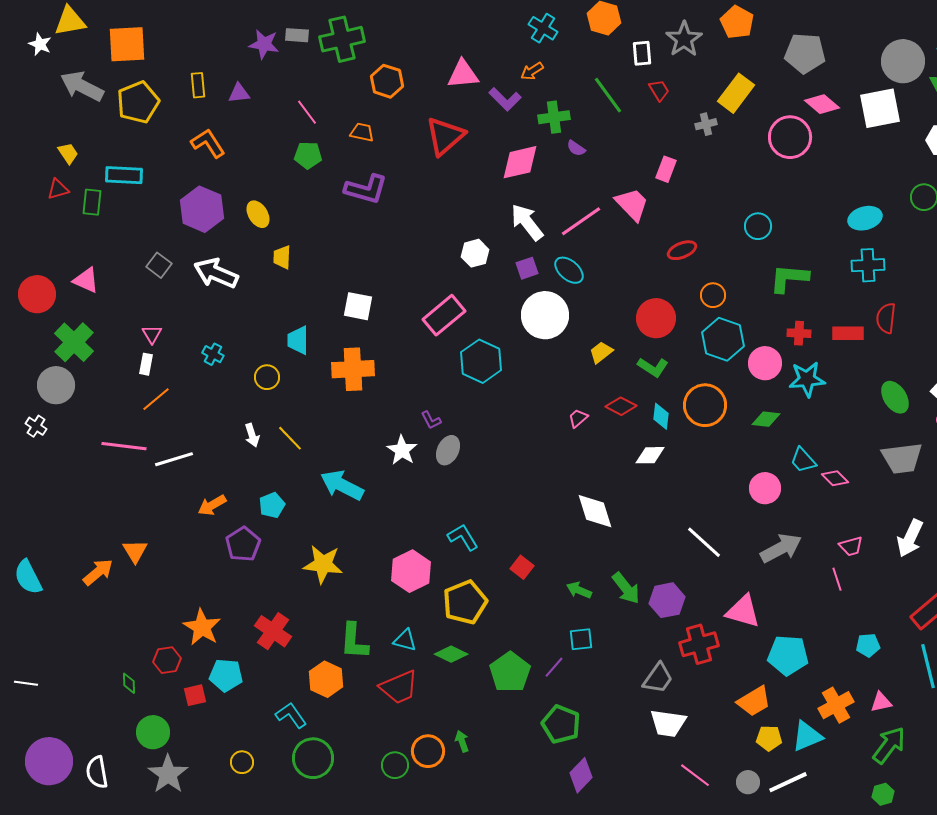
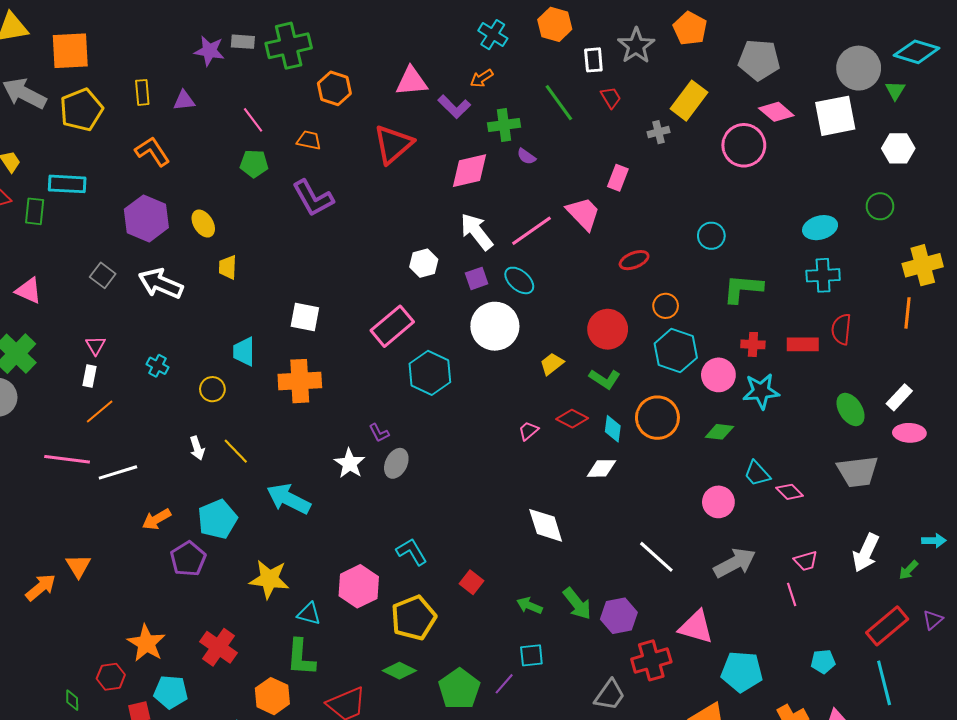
purple L-shape: (366, 189) -> (313, 198), turned 45
cyan pentagon: (272, 505) -> (217, 519), size x1.5
cyan triangle: (405, 640) -> (309, 614), moved

